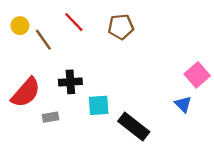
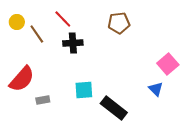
brown pentagon: (121, 27) -> (119, 23), moved
black cross: (70, 82) -> (73, 43), moved

